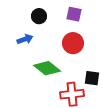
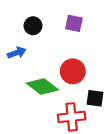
red circle: (73, 43) -> (73, 71), moved

